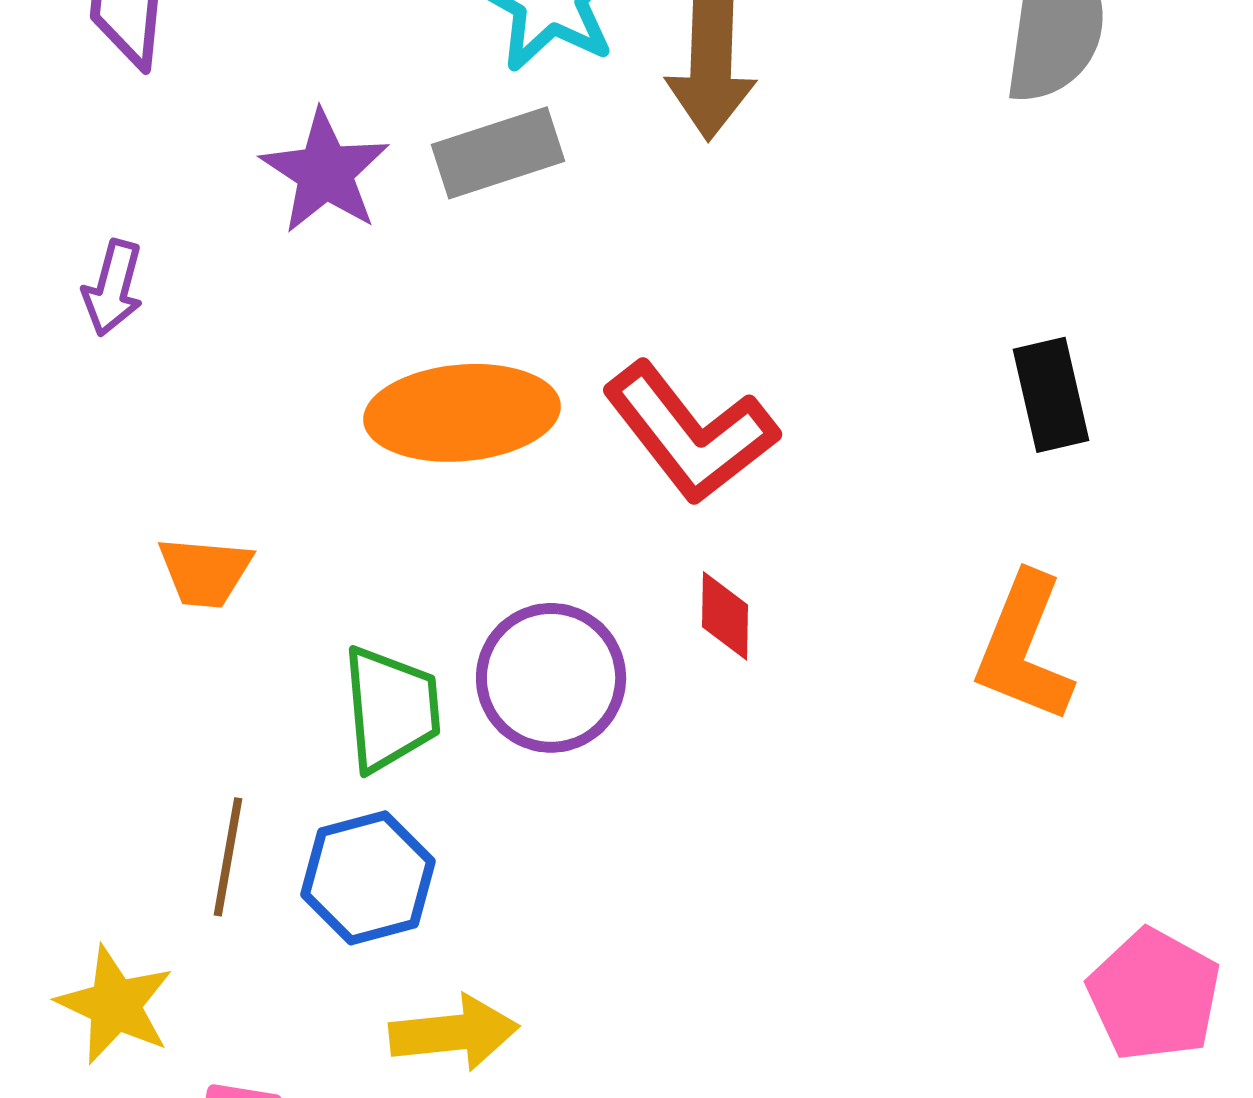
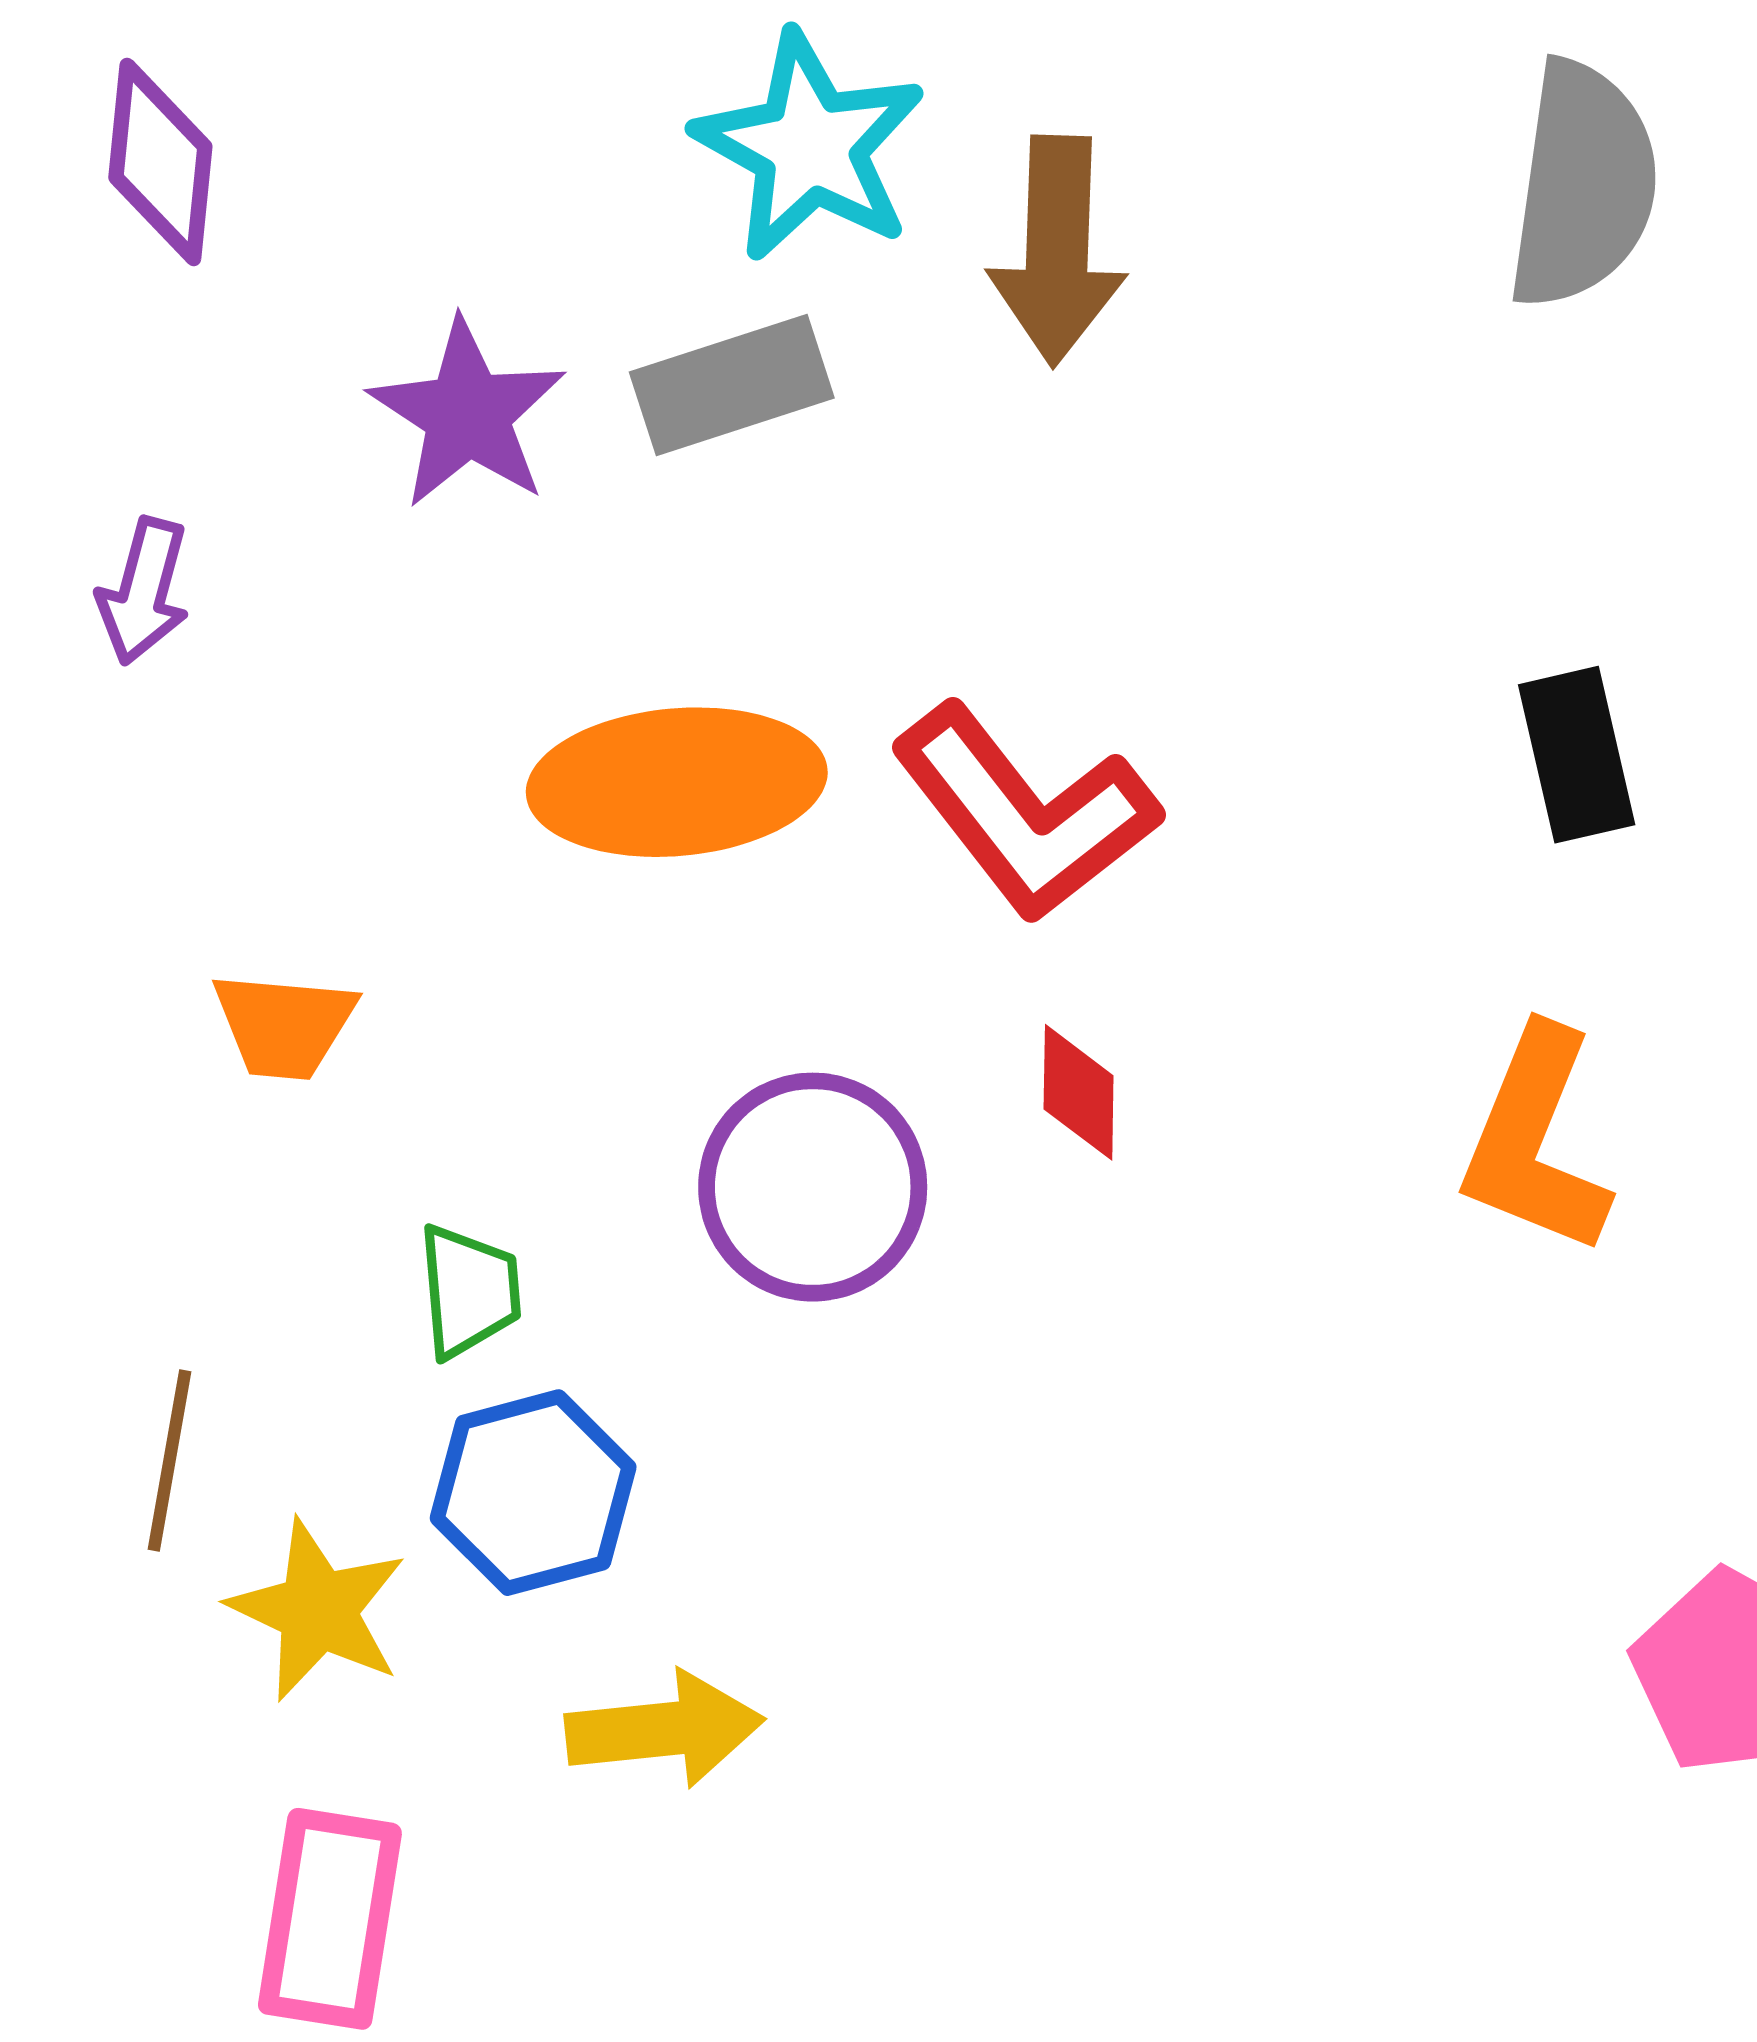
green trapezoid: (391, 709) -> (469, 1291), moved, size x0.7
brown line: (228, 857) -> (170, 1460), moved
yellow star: (115, 1005) -> (318, 1610), moved

